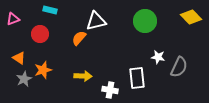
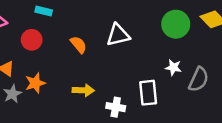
white triangle: (96, 21) -> (118, 35), moved
green circle: (145, 21) -> (176, 24), moved
orange semicircle: (79, 38) -> (78, 45), turned 98

